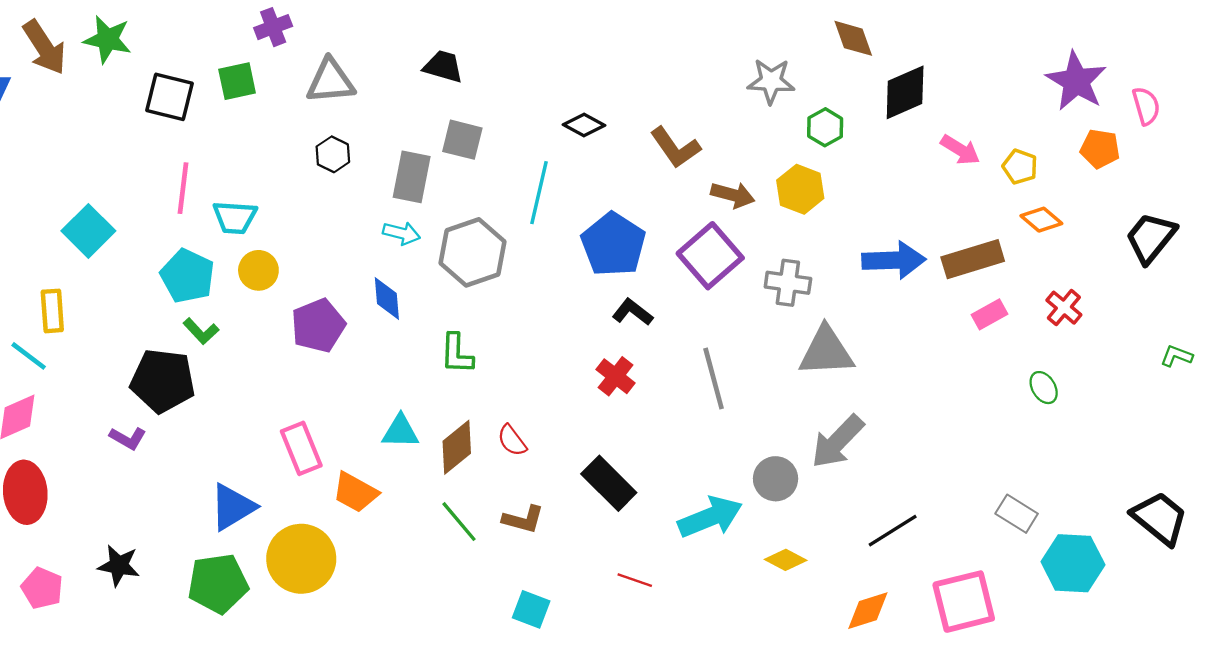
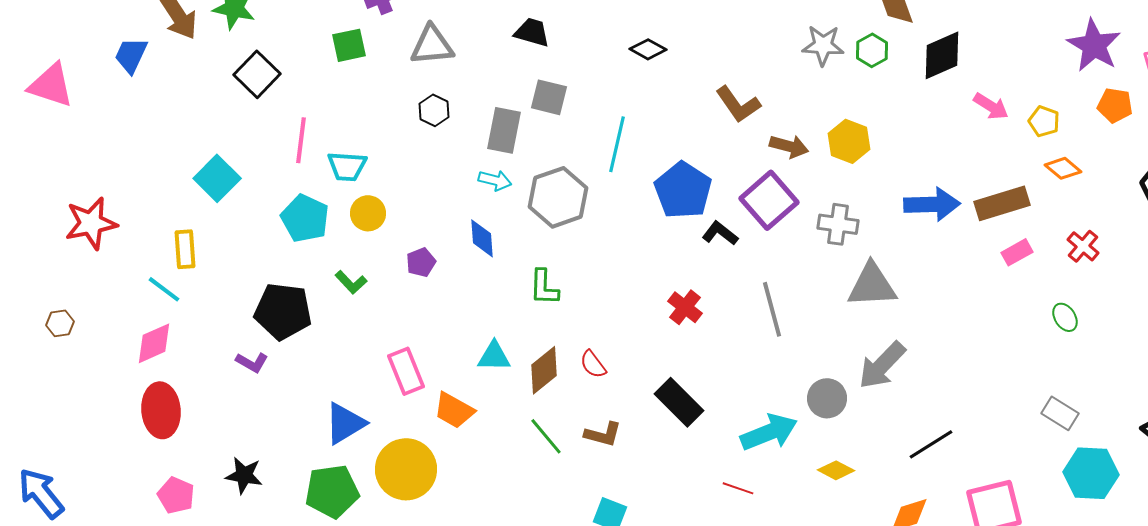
black square: (169, 97) -> (257, 74), moved, turned 30
black diamond: (584, 125) -> (648, 49), moved
green hexagon: (825, 127) -> (872, 50), moved
black L-shape: (632, 312) -> (720, 233), moved
purple pentagon: (318, 326) -> (421, 262), size x0.6
green L-shape: (201, 331) -> (351, 282), moved
gray rectangle: (1017, 514) -> (1060, 413), moved
red line: (635, 580) -> (738, 488), moved

